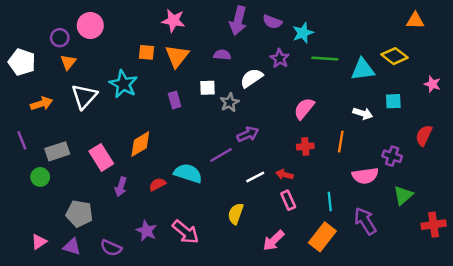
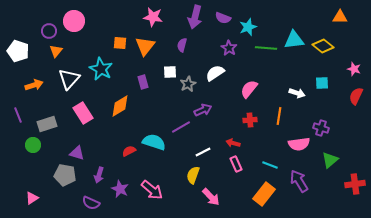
pink star: (173, 21) -> (153, 17), moved
purple semicircle: (222, 55) -> (182, 45), turned -80
cyan triangle: (363, 69) -> (294, 40), moved
white semicircle: (252, 78) -> (215, 73), moved
red semicircle: (424, 135) -> (356, 96), moved
orange diamond: (140, 144) -> (120, 106), moved
pink rectangle: (101, 157) -> (83, 113), moved
white line: (255, 177) -> (203, 152), moved
purple arrow: (121, 187) -> (99, 175), moved
cyan line: (330, 201) -> (270, 165), turned -63
pink arrow: (274, 241) -> (211, 197), moved, turned -90
purple triangle: (72, 247) -> (77, 153), moved

